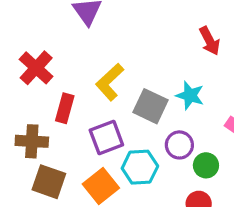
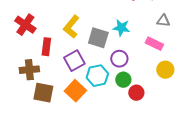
green circle: (206, 165) -> (123, 80), moved

